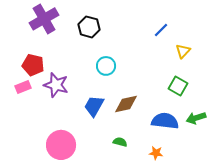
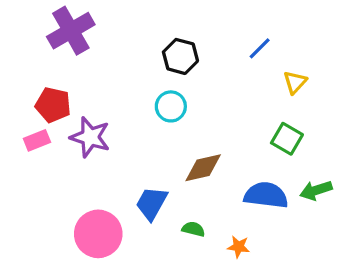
black hexagon: (89, 27) -> (180, 56), moved
blue trapezoid: (94, 106) -> (151, 203), moved
orange star: (156, 153) -> (239, 247), moved

